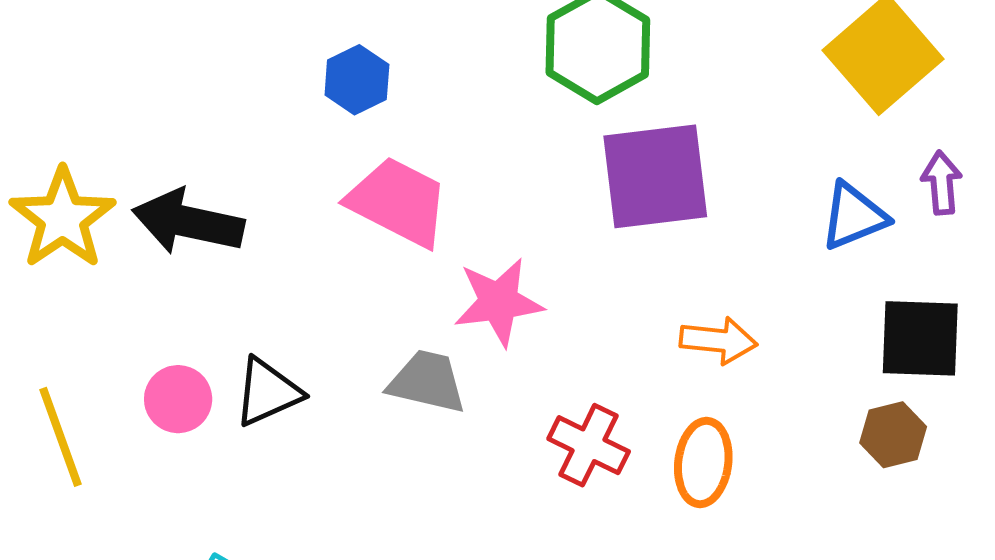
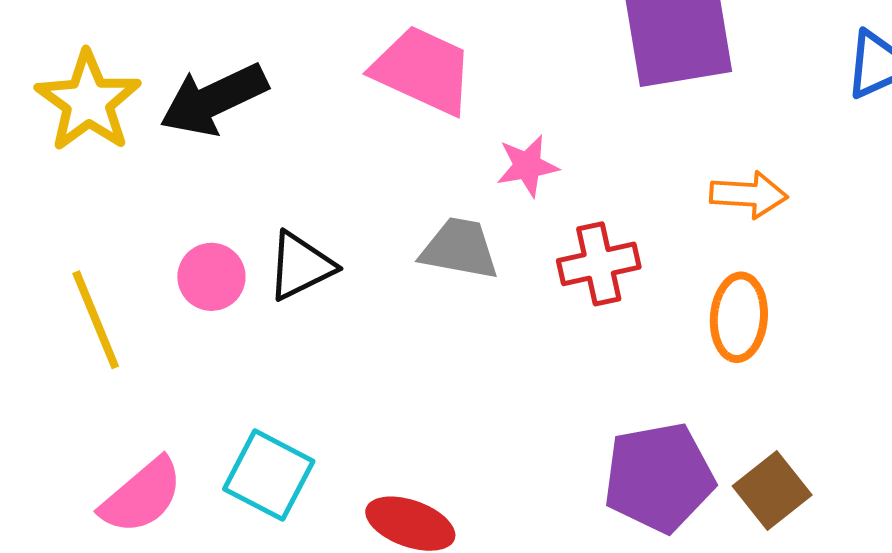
black arrow: (188, 222) -> (214, 99), turned -35
pink star: (499, 302) -> (527, 166), size x0.7
red cross: (589, 445) -> (599, 264), moved, turned -36

